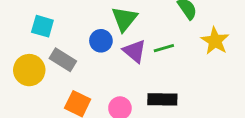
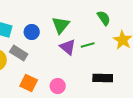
blue circle: (101, 41) -> (32, 32), moved
black rectangle: (162, 99) -> (103, 78), moved

